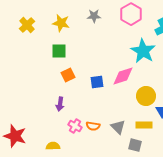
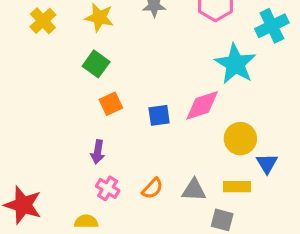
green square: (59, 51) -> (96, 64), turned 35
pink cross: (75, 126) -> (108, 188), moved
orange semicircle: (93, 126) -> (152, 188), turned -56
gray triangle: (118, 127) -> (194, 190), turned -42

